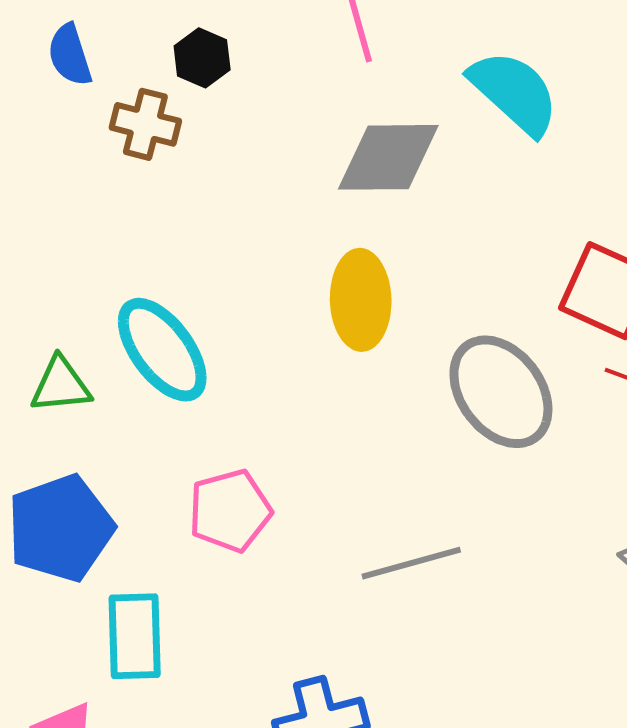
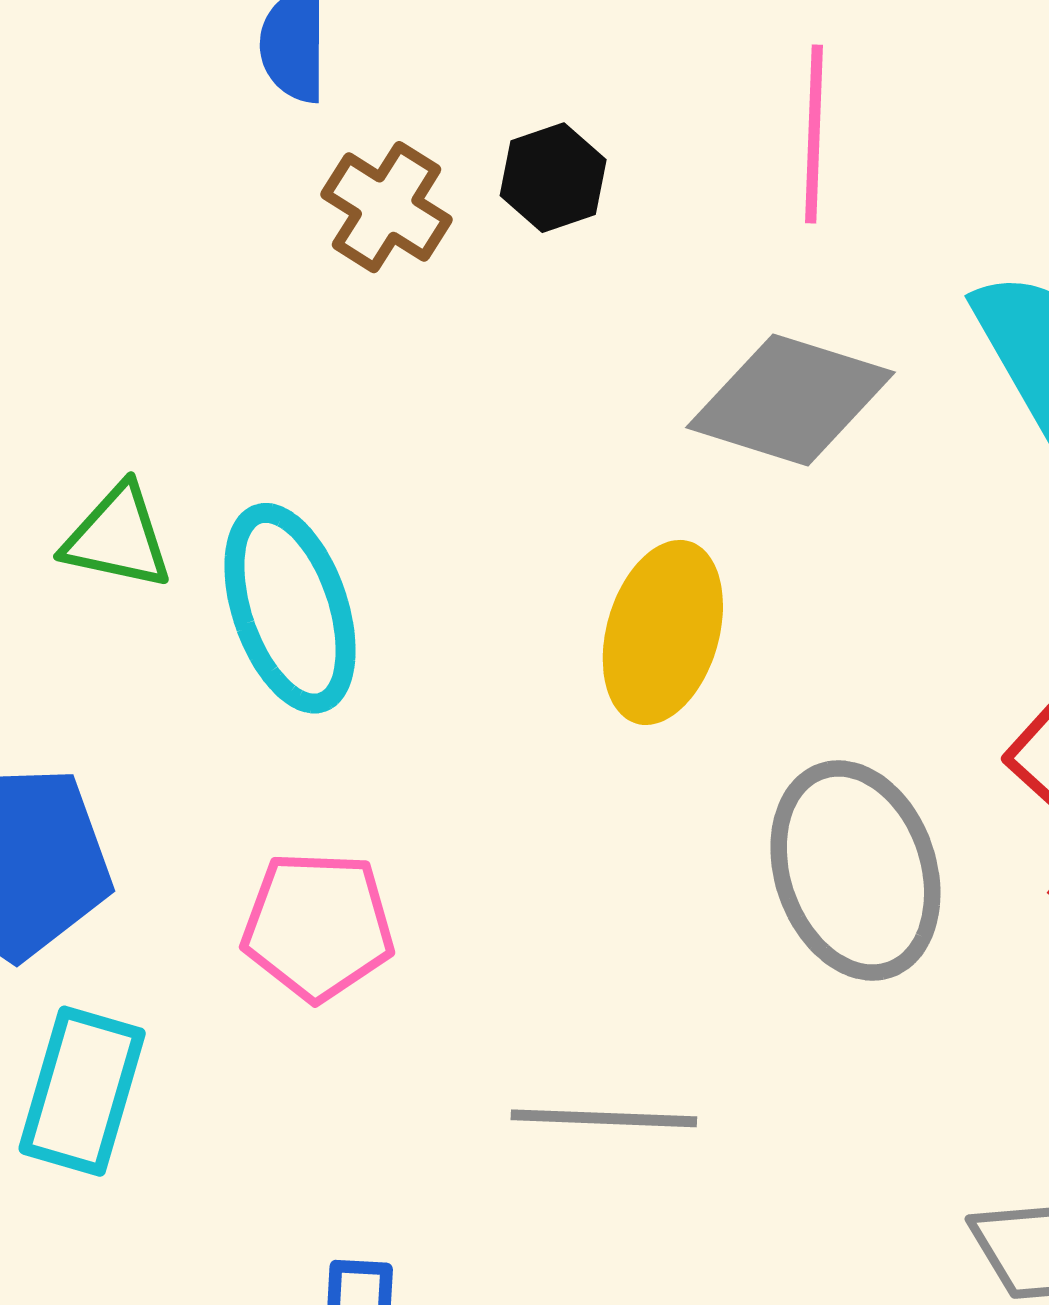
black hexagon: (202, 58) -> (553, 178), moved
green triangle: (61, 385) -> (118, 537), moved

